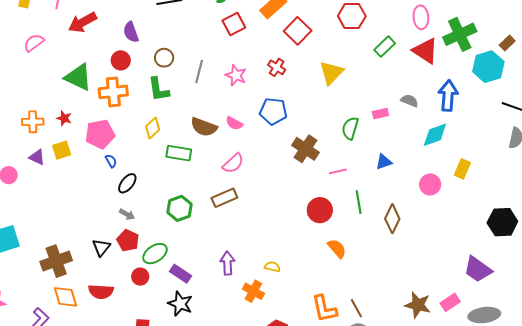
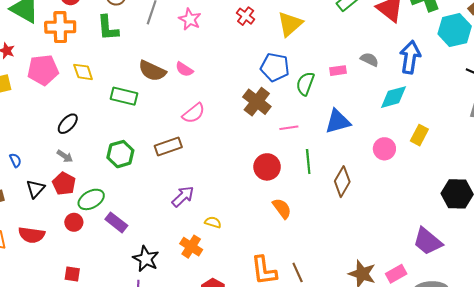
red cross: (277, 67) -> (246, 16), moved
blue pentagon: (273, 111) -> (275, 67), moved
yellow diamond: (153, 128) -> (83, 72), moved, turned -70
blue semicircle: (111, 161) -> (15, 160), moved
blue triangle: (384, 162) -> (338, 121), size x1.5
pink semicircle: (233, 163) -> (194, 113), moved
purple arrow: (227, 263) -> (183, 196), moved, turned 45
black star: (180, 304) -> (146, 259), moved

